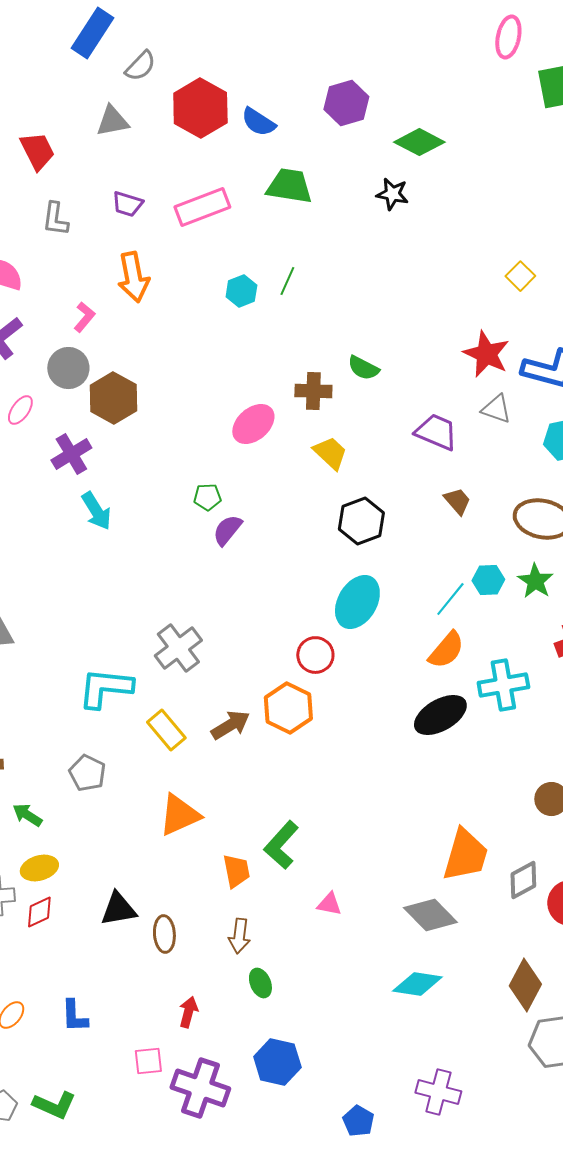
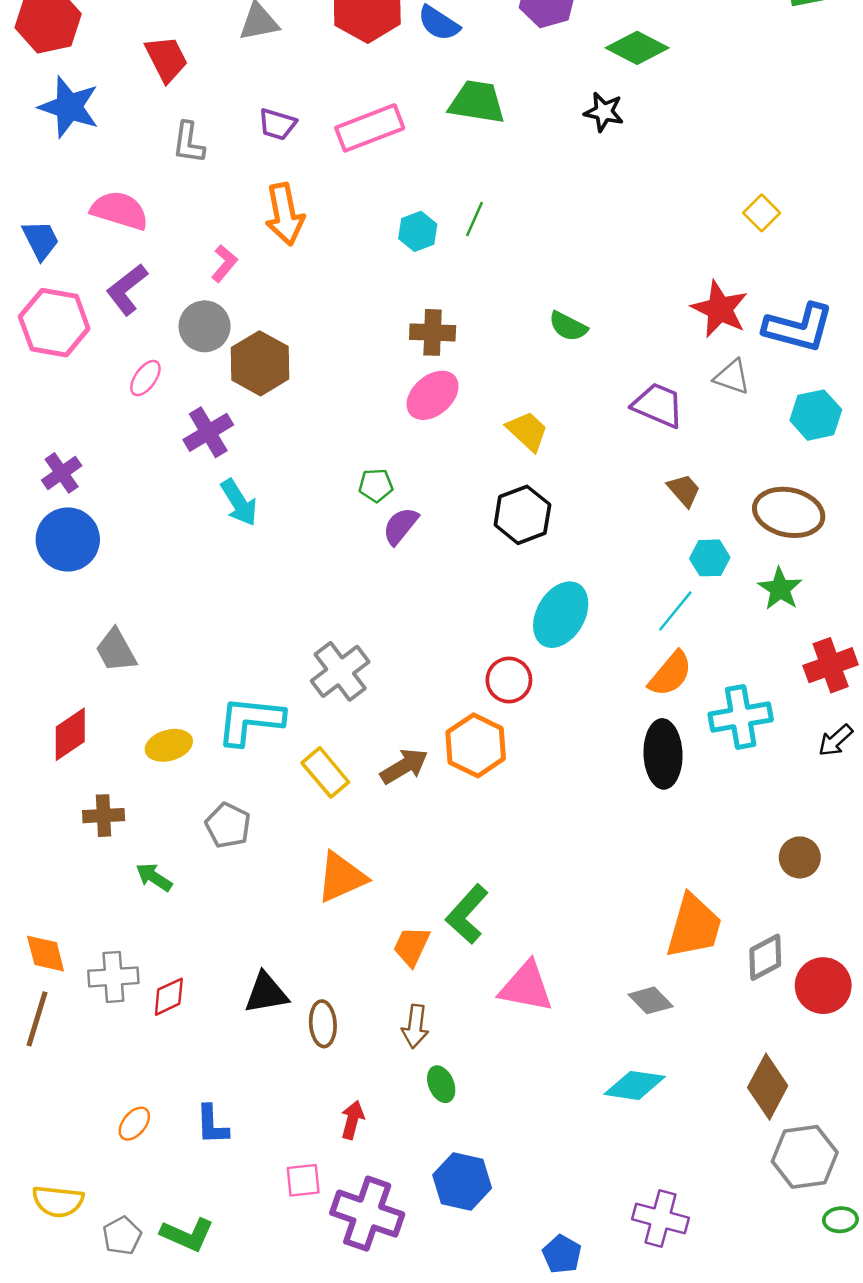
brown cross: (313, 391) -> (433, 332), moved
black hexagon: (361, 521) -> (522, 515), moved
cyan hexagon: (488, 580) -> (710, 558), moved
black ellipse: (440, 715) -> (663, 754), turned -62
yellow ellipse: (39, 868) -> (169, 745), moved
orange trapezoid: (236, 871) -> (412, 946), turned -144
pink triangle: (329, 904) -> (526, 987), size x1.8
gray diamond: (430, 915) -> (651, 1000), size x0.7

